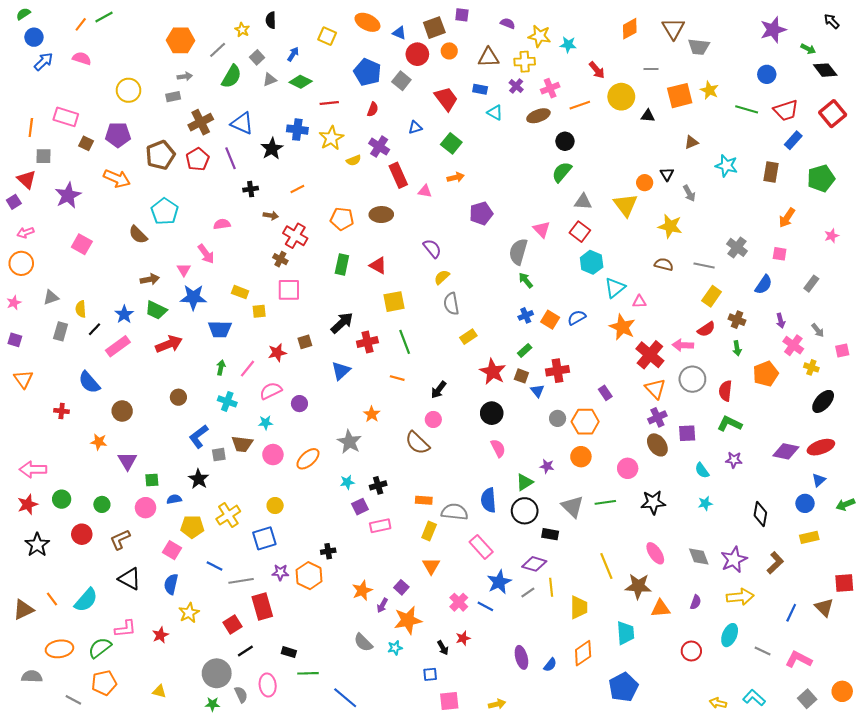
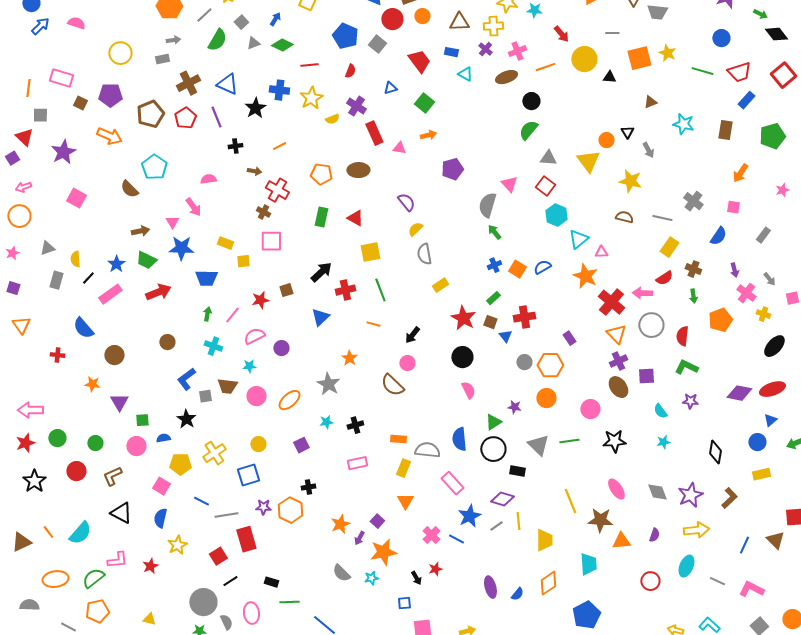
purple square: (360, 507) -> (301, 445), moved

